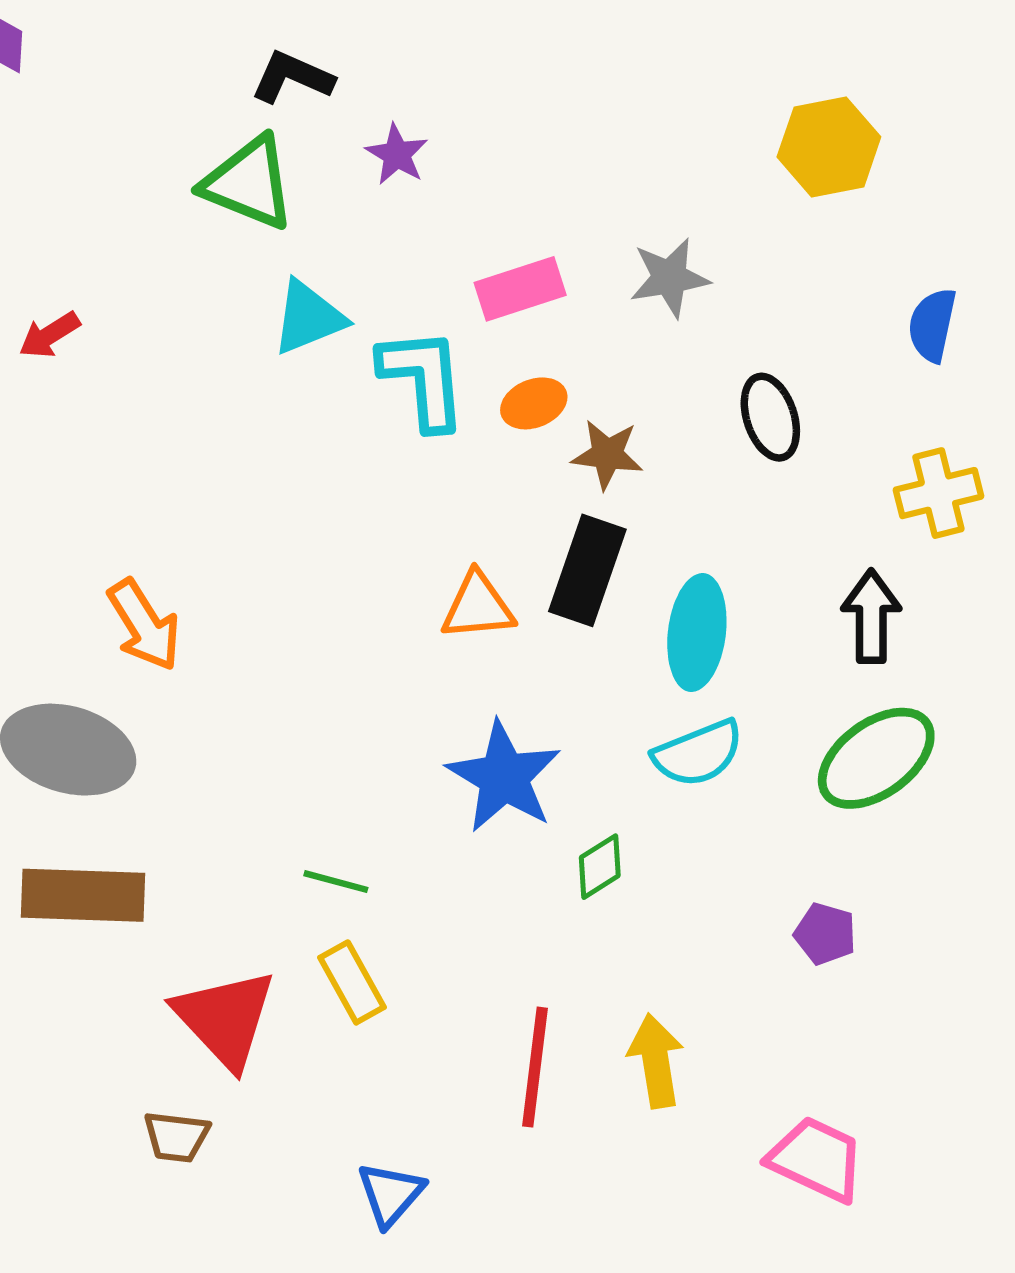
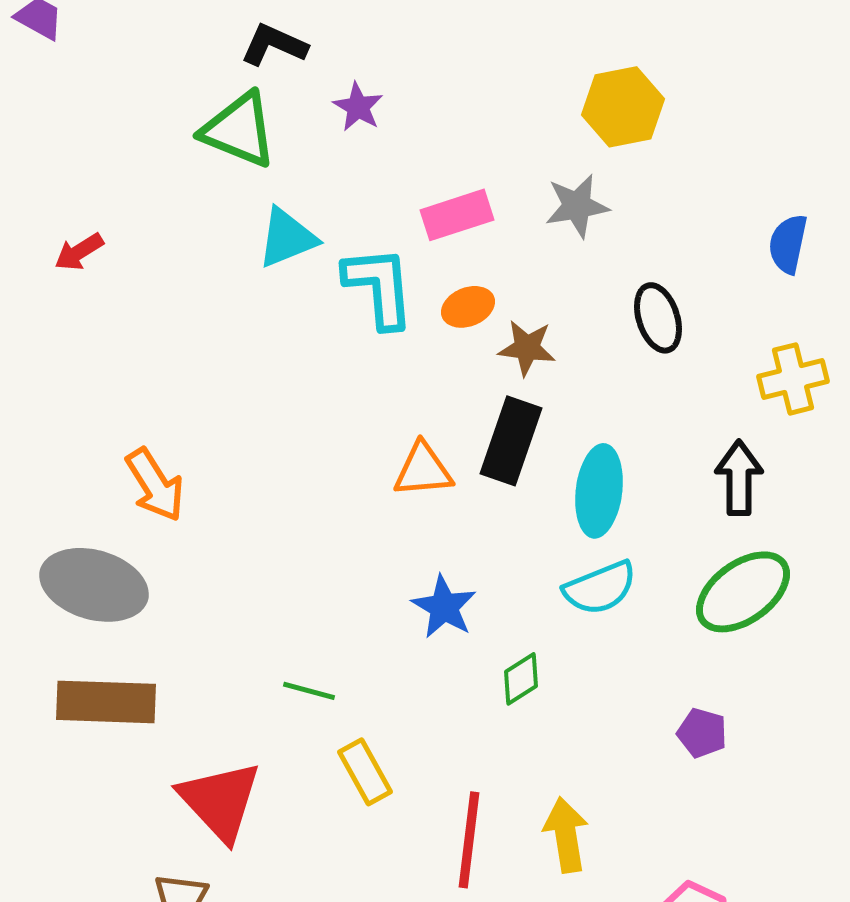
yellow hexagon: (829, 147) -> (623, 107), moved
blue star: (504, 777) -> (444, 607), size x0.7
yellow rectangle: (352, 982) -> (365, 772), moved

